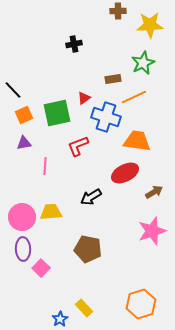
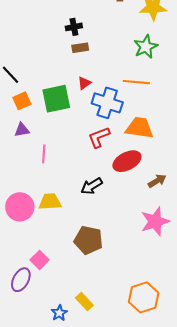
brown rectangle: (113, 79) -> (80, 48), moved
orange line: (134, 97) -> (136, 82), turned 30
red L-shape: (78, 146) -> (99, 137), moved
purple ellipse: (23, 249) -> (21, 280), moved, turned 30

